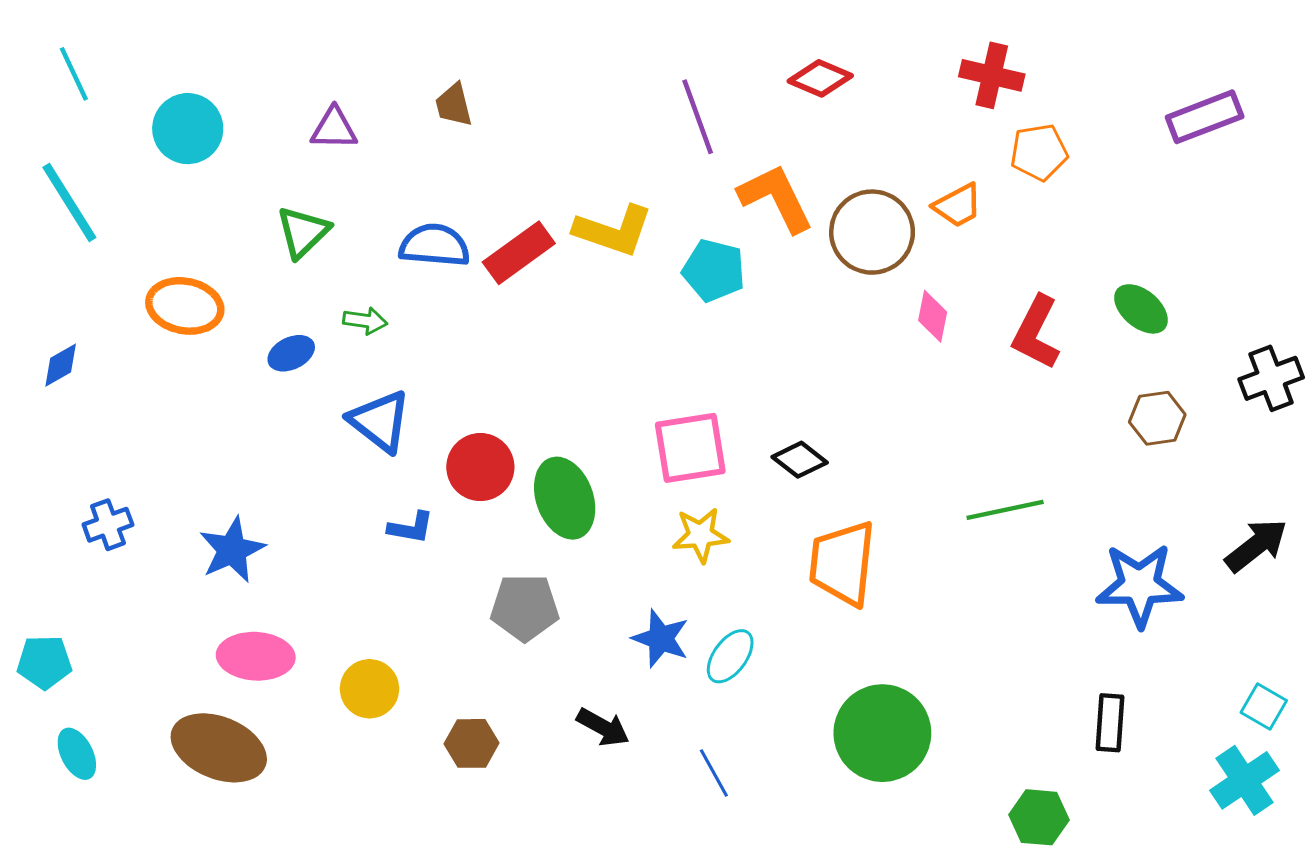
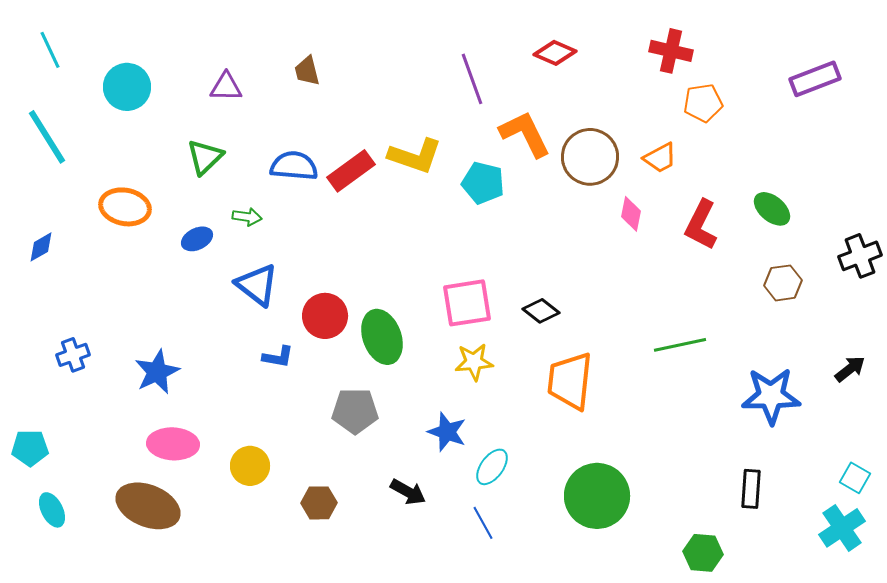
orange trapezoid: (958, 205) -> (660, 158), moved
black arrow: (1256, 545) -> (850, 369), size x0.7
cyan ellipse: (730, 656) -> (492, 467), moved

